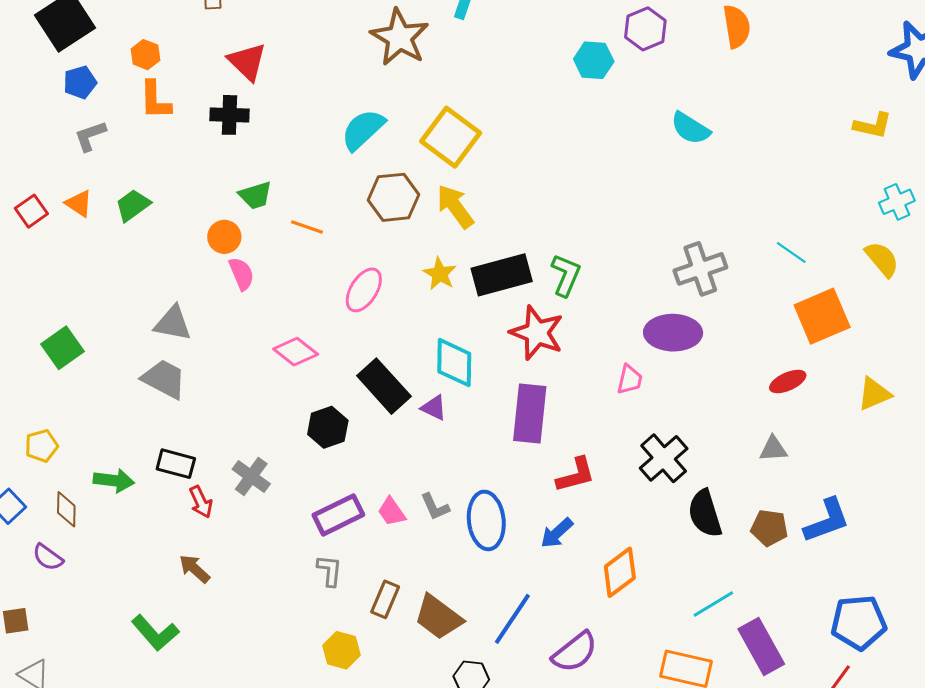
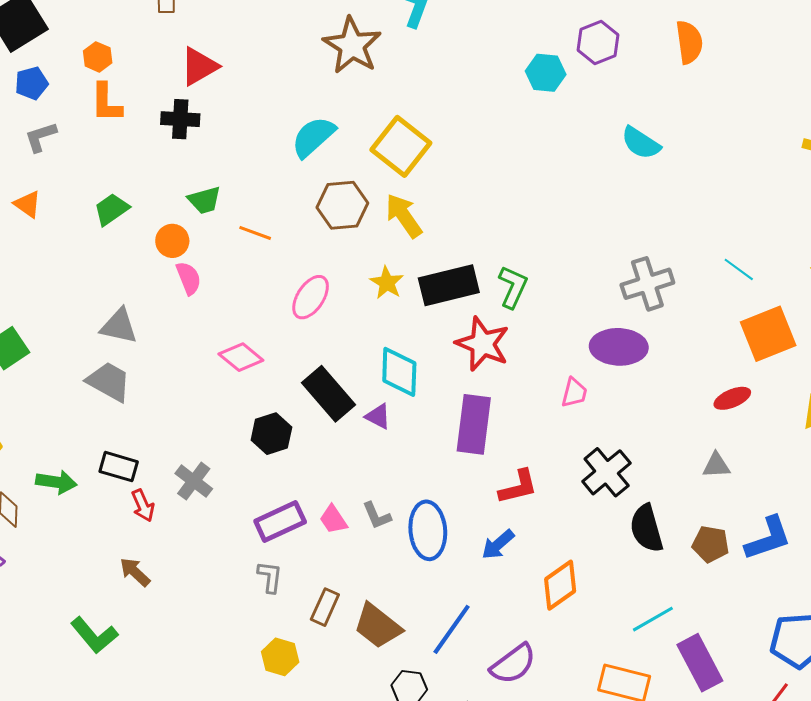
red triangle: (247, 62) -> (199, 66), turned 45
green trapezoid: (133, 205) -> (111, 209), moved

